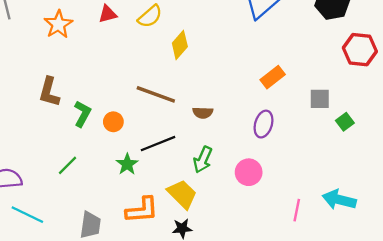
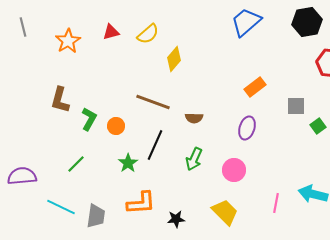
black line: (158, 144) -> (155, 145), turned -44
yellow trapezoid: (182, 194) -> (225, 212), moved
cyan line: (27, 215) -> (61, 207), moved

